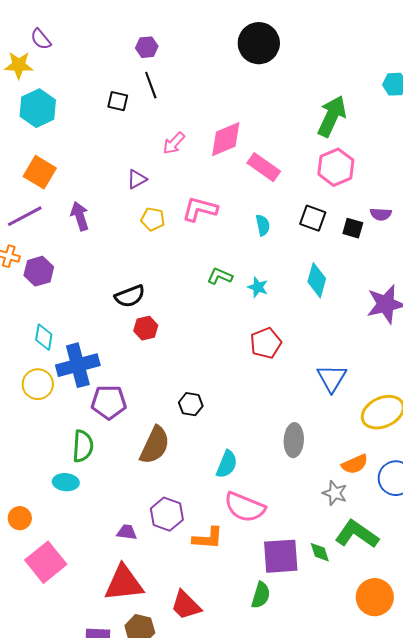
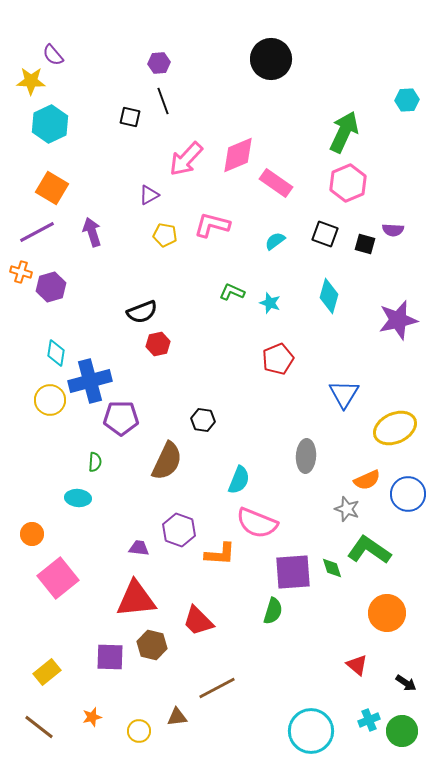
pink arrow: (174, 143) -> (186, 159), size x1.5
cyan semicircle: (263, 225) -> (275, 241), turned -115
green semicircle: (83, 446) -> (95, 462), size x0.6

